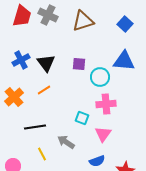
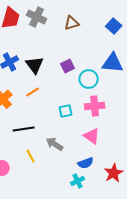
brown triangle: (83, 21) -> (72, 23), size x0.7
purple square: (79, 64) -> (68, 66), turned -32
cyan square: (82, 118) -> (66, 111), moved, turned -32
pink triangle: (103, 134) -> (92, 136), turned -30

